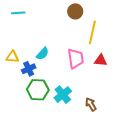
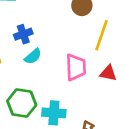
blue cross: (29, 69) -> (23, 34), moved
cyan cross: (63, 95) -> (54, 113), turned 36

